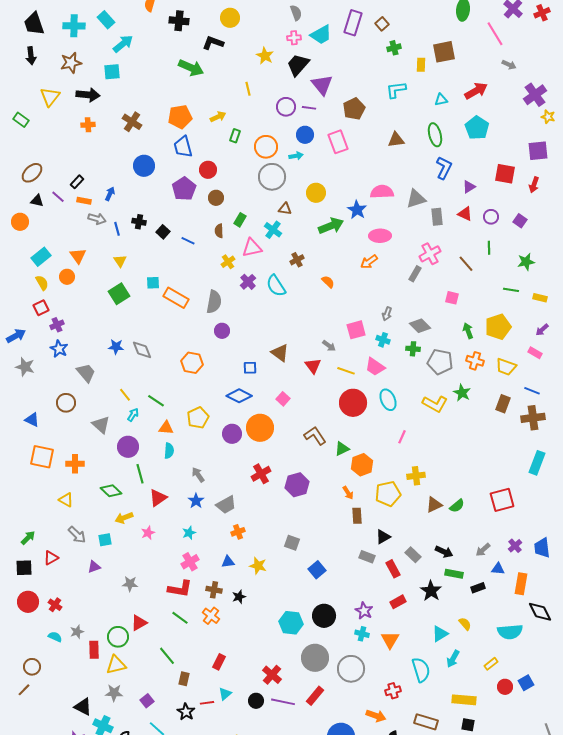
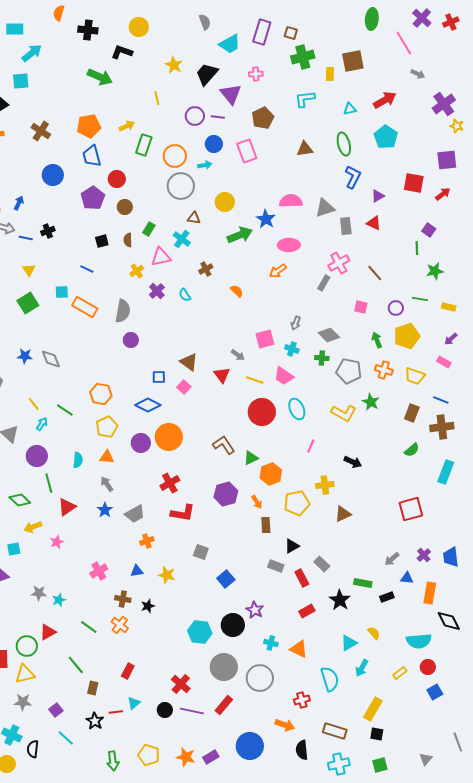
cyan rectangle: (106, 20) -> (15, 29), turned -48
brown square: (382, 24) -> (291, 33), turned -32
pink cross: (294, 38) -> (256, 74), moved
green cross: (394, 48) -> (303, 57), size x1.6
green rectangle: (235, 136) -> (144, 145), size x1.5
red arrow: (534, 185) -> (443, 194), turned -147
purple circle: (491, 217) -> (396, 308), moved
black cross: (139, 222) -> (48, 231), turned -32
blue line: (117, 229) -> (26, 238), turned -64
black square: (163, 232) -> (102, 241), moved, turned 32
blue line: (188, 241) -> (87, 269), moved
green line: (489, 248) -> (417, 248), moved
cyan semicircle: (276, 286) -> (185, 295), size x0.6
orange hexagon: (192, 363) -> (101, 394), moved
pink square: (283, 399) -> (184, 387), moved
orange triangle: (166, 428) -> (107, 457), moved
purple hexagon: (297, 485) -> (226, 494), moved
green semicircle: (457, 506) -> (412, 450), moved
cyan star: (189, 533) -> (59, 600), moved
black arrow: (444, 552) -> (353, 462), moved
red L-shape: (180, 589) -> (183, 513), moved
purple star: (364, 611) -> (255, 610), moved
orange triangle: (390, 640) -> (299, 649), turned -36
red circle: (505, 687) -> (428, 667), moved
yellow rectangle: (464, 700) -> (373, 709), turned -65

